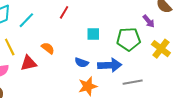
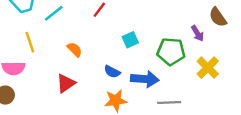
cyan square: (93, 34) -> (130, 40), turned -32
red triangle: (29, 63) -> (66, 83), moved, turned -30

